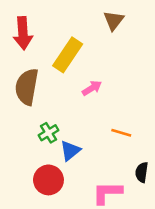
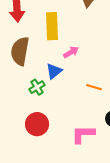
yellow rectangle: (68, 55) -> (52, 26), turned -36
blue triangle: (70, 151) -> (54, 71), moved

